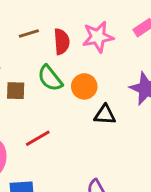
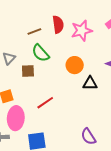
red semicircle: (62, 42) -> (58, 24), moved
green semicircle: (50, 78) -> (41, 53), moved

